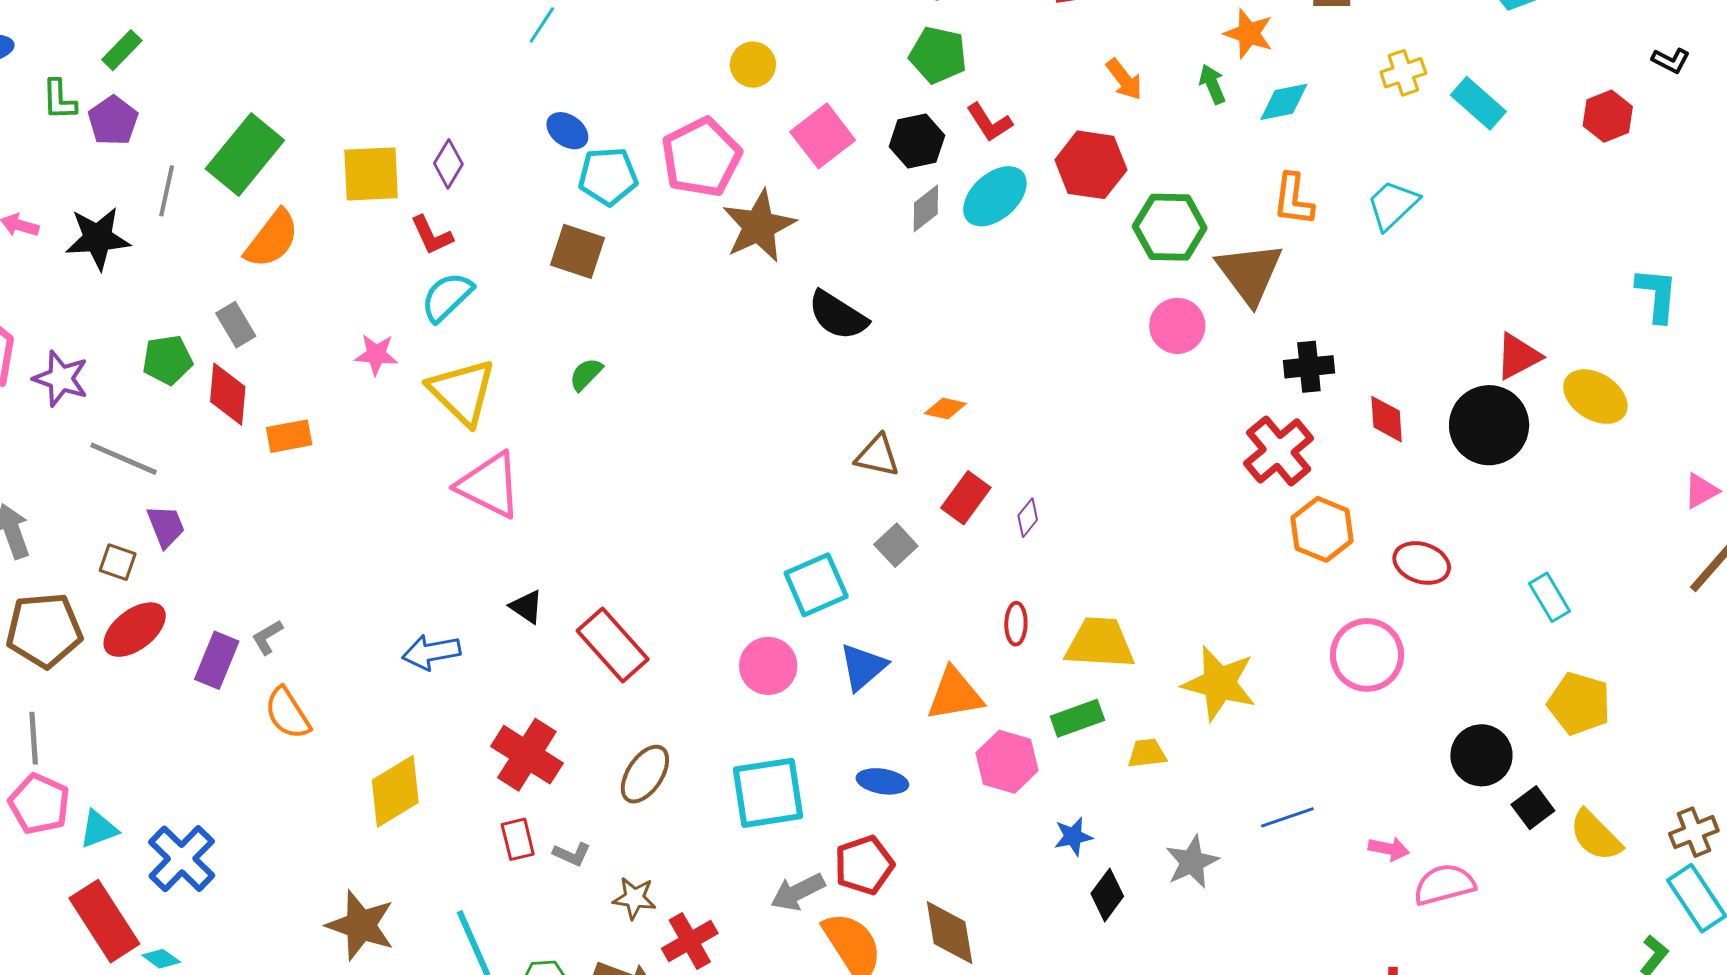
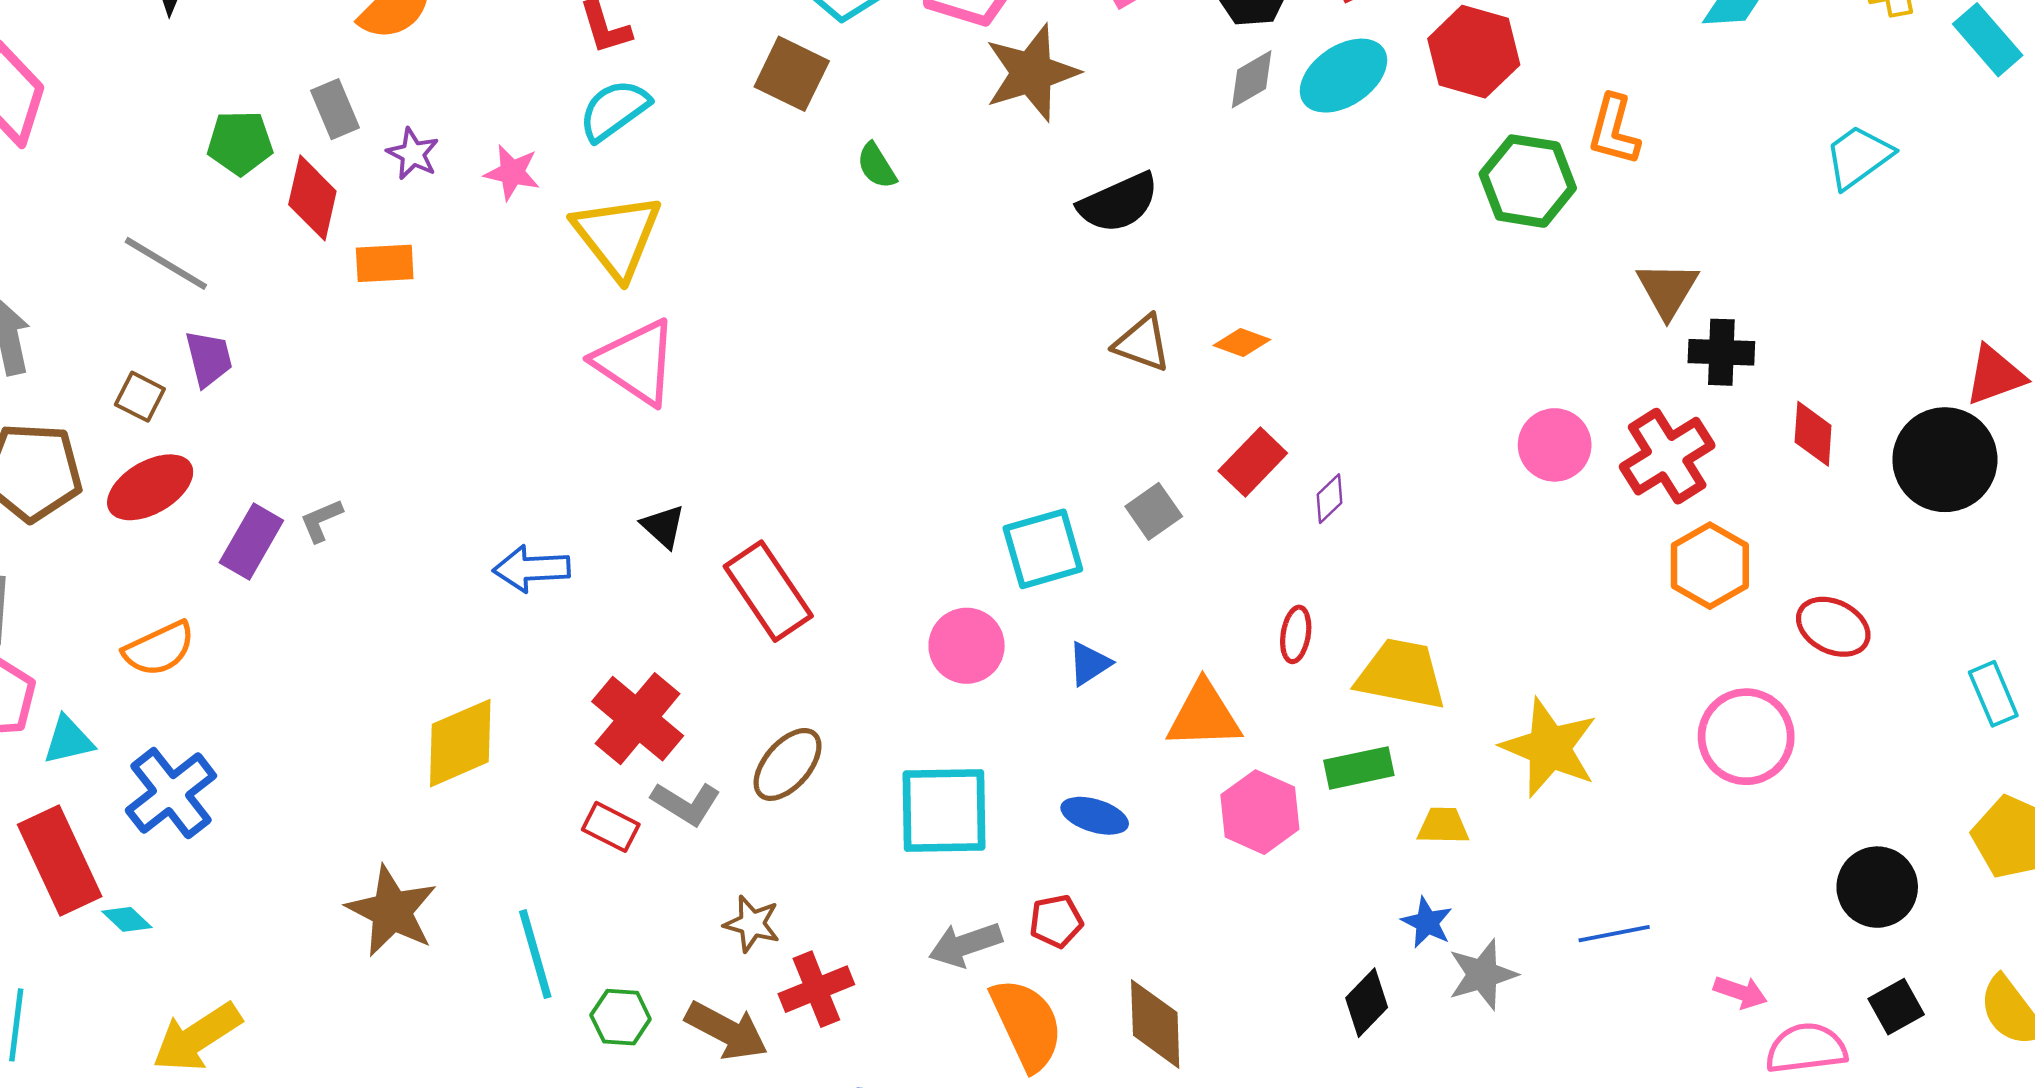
orange L-shape: (1293, 199) -> (1614, 130), moved
green hexagon: (1170, 227) -> (1528, 181), moved
brown triangle: (1250, 273) -> (1667, 290), moved, size x0.7
black semicircle: (838, 315) -> (1118, 203), turned -64
pink circle: (1177, 326) -> (1555, 445), moved
green semicircle: (586, 374) -> (877, 166), moved, turned -84
purple star: (61, 378) -> (413, 154), moved, size x0.7
brown triangle: (877, 456) -> (1142, 343), moved
blue triangle: (863, 667) -> (1089, 664), size x0.7
orange semicircle: (287, 713) -> (159, 649), moved, turned -90
black square: (1533, 808) -> (1896, 1007), moved
blue star: (1073, 837) -> (1427, 922), moved, turned 30
red rectangle: (518, 839) -> (611, 827), turned -57
gray L-shape: (572, 854) -> (686, 803), moved, size x1.4
red pentagon: (864, 865) -> (1056, 921), size x0.7

